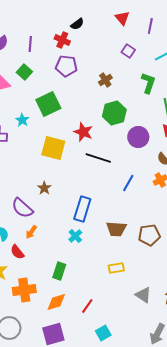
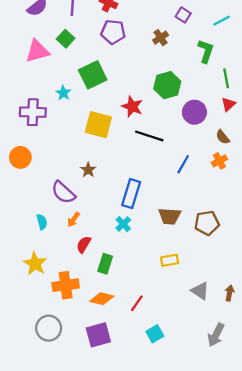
brown cross: (105, 80) -> (161, 38), moved
red semicircle: (17, 252) -> (84, 244), moved, turned 70
orange diamond: (56, 302) -> (102, 299), turned 30

